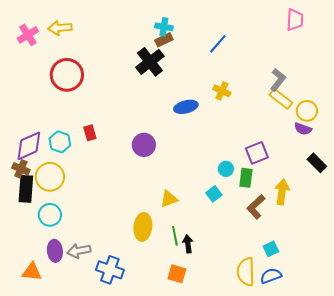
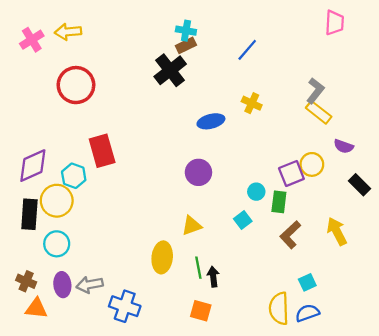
yellow circle: (307, 111) -> (312, 164), moved
red rectangle: (90, 133) -> (102, 151), size x1.8
cyan hexagon: (60, 142) -> (74, 176), moved
purple circle: (144, 145) -> (198, 172), moved
brown cross: (21, 169) -> (26, 281), moved
yellow arrow: (282, 192) -> (337, 231), moved, turned -35

